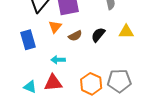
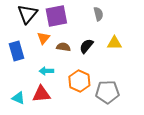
brown semicircle: (75, 36) -> (63, 47), turned -144
orange hexagon: (91, 84) -> (79, 81), moved

